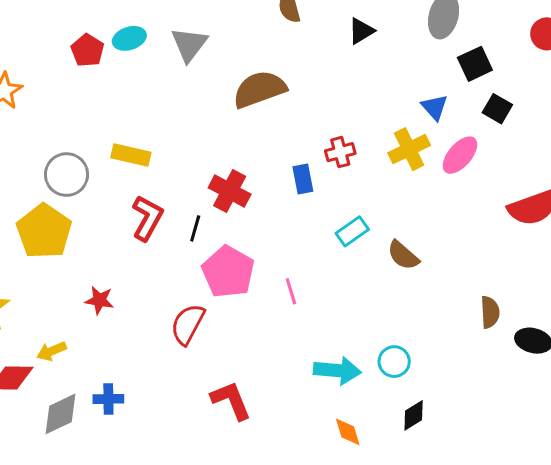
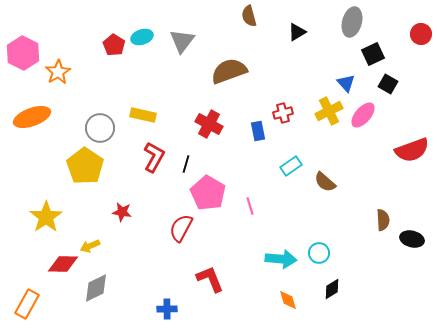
red cross: (230, 191) -> (209, 124), moved
blue cross: (108, 399) -> (167, 309), moved

